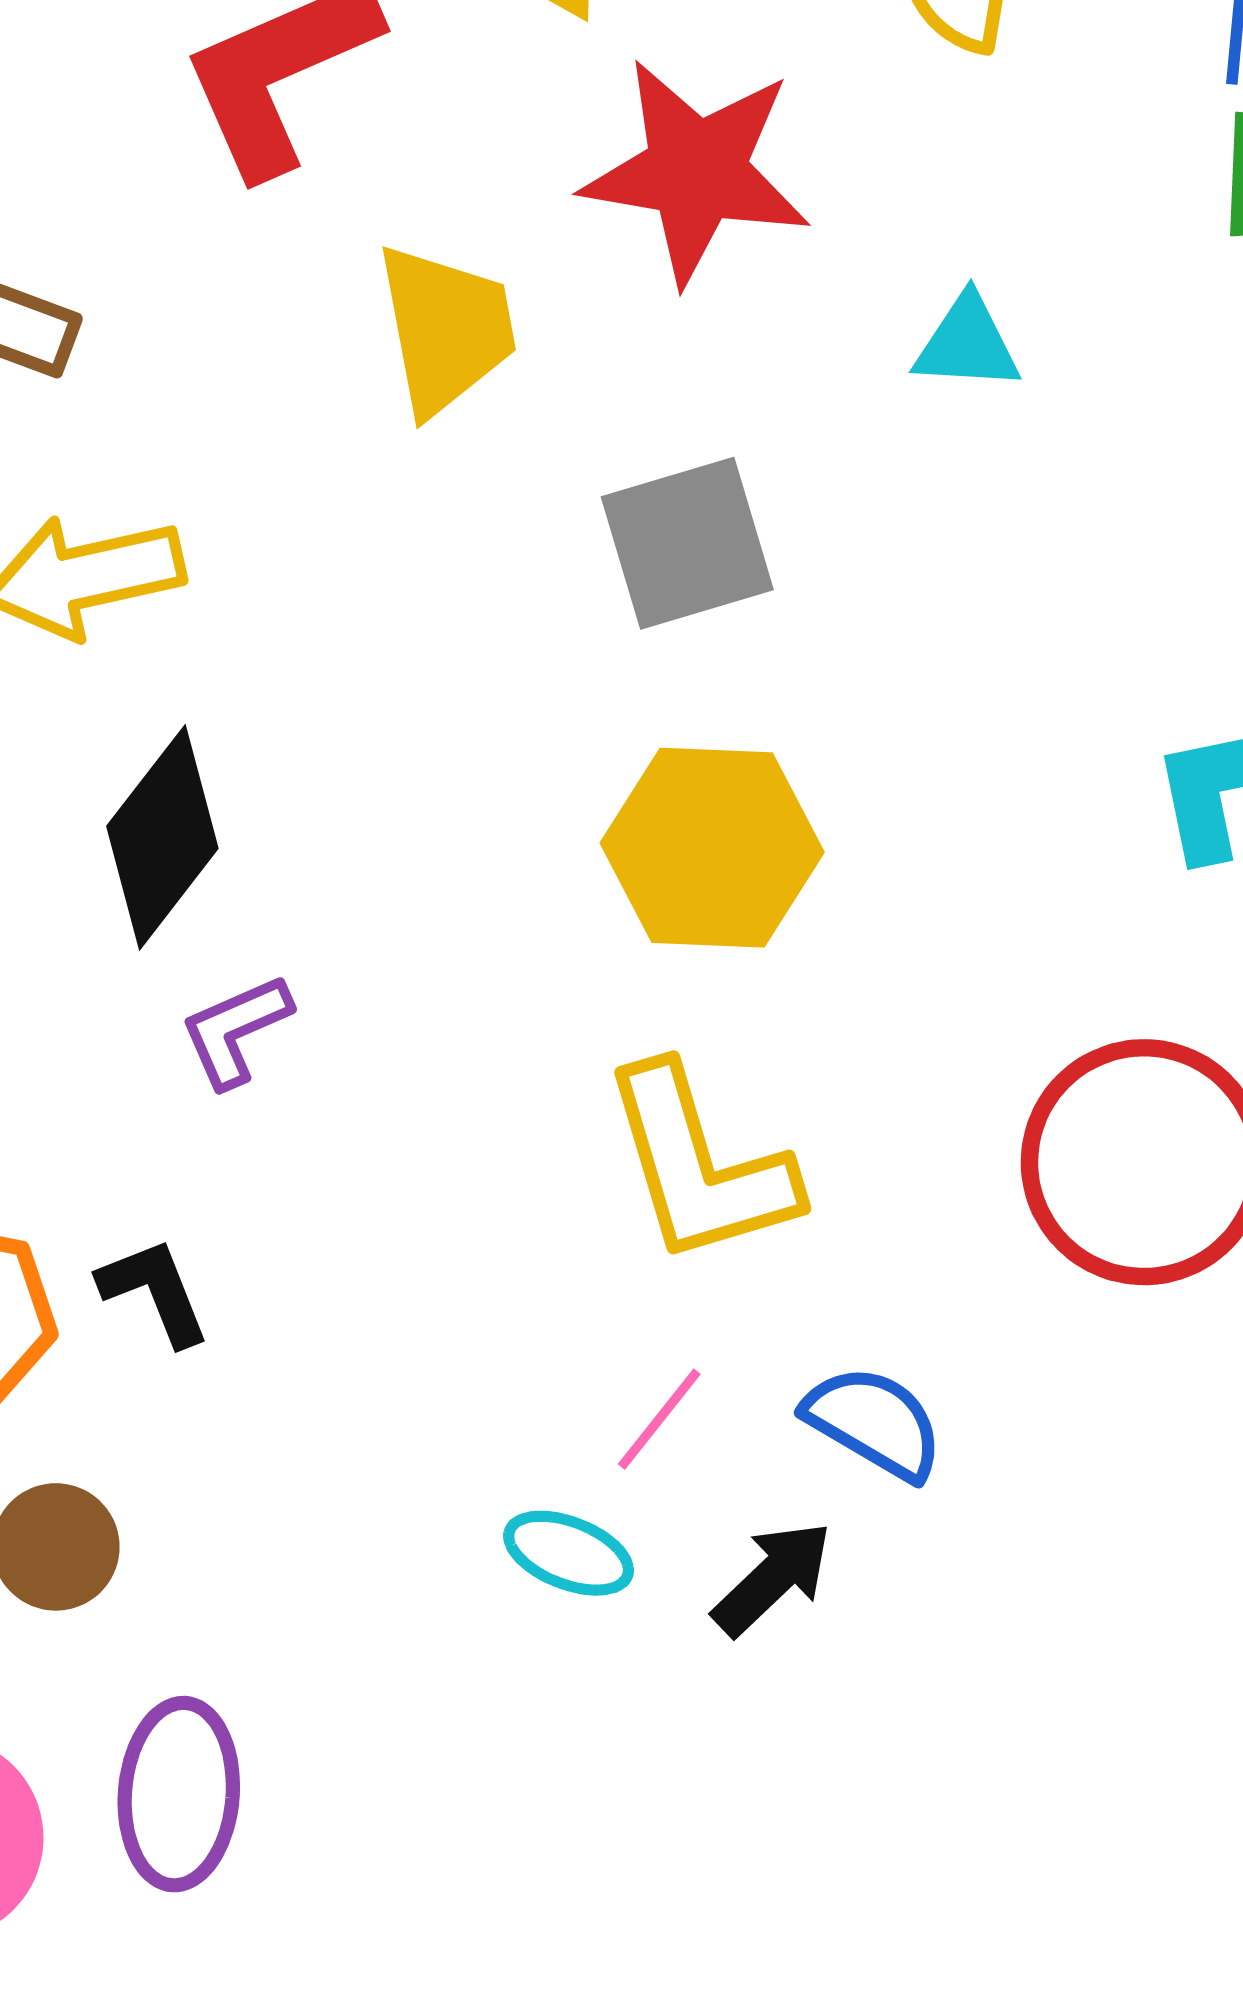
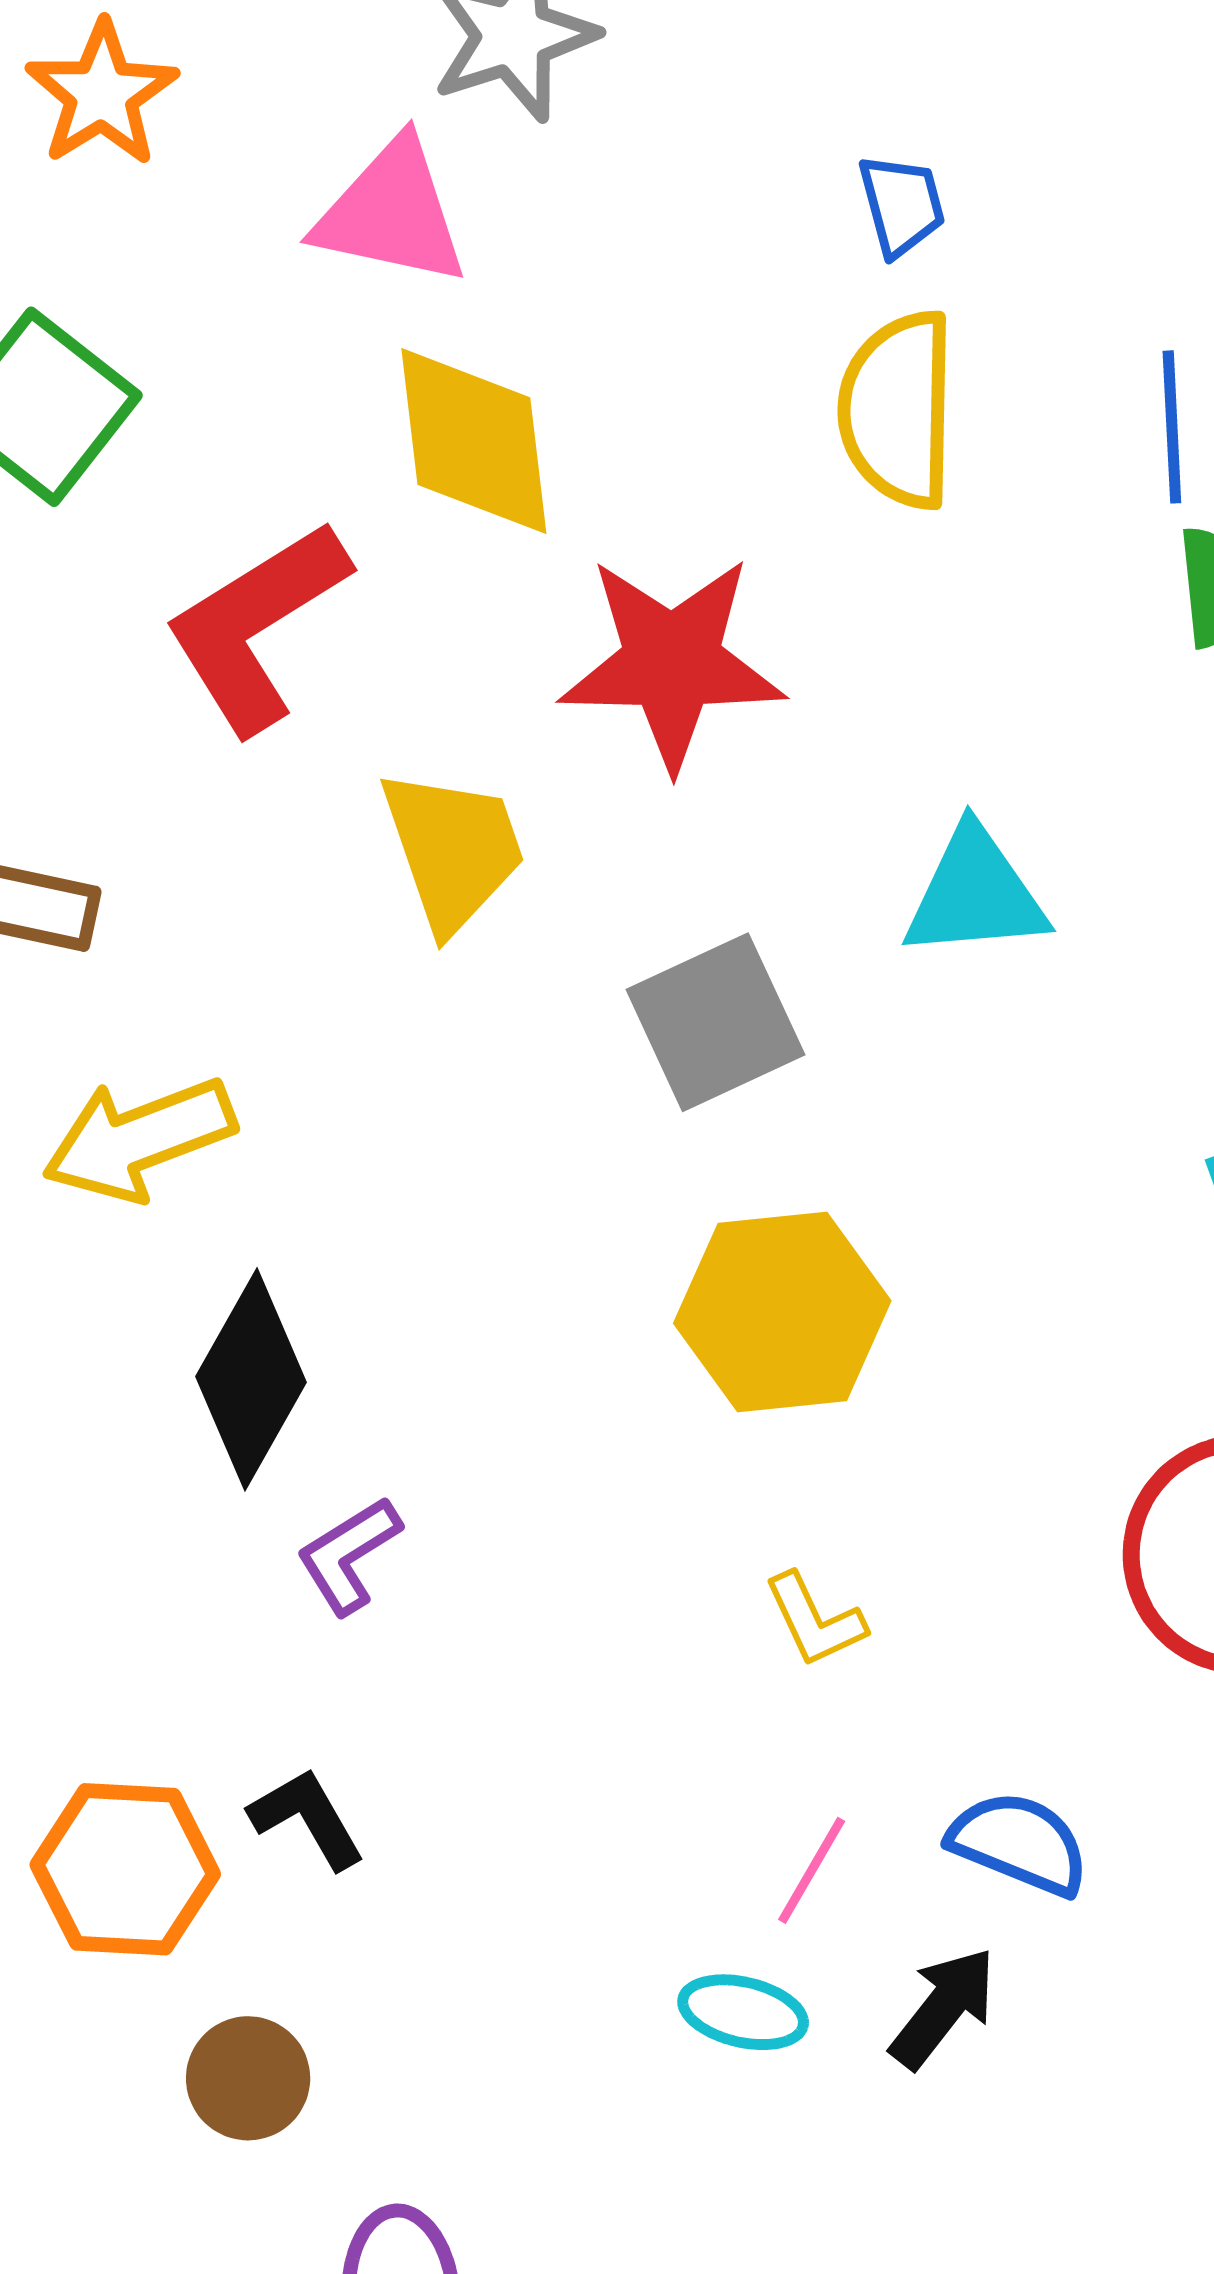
cyan triangle: (967, 343) -> (975, 894), moved, size x1.4
yellow L-shape: (699, 1165) -> (815, 1620), size x0.5

